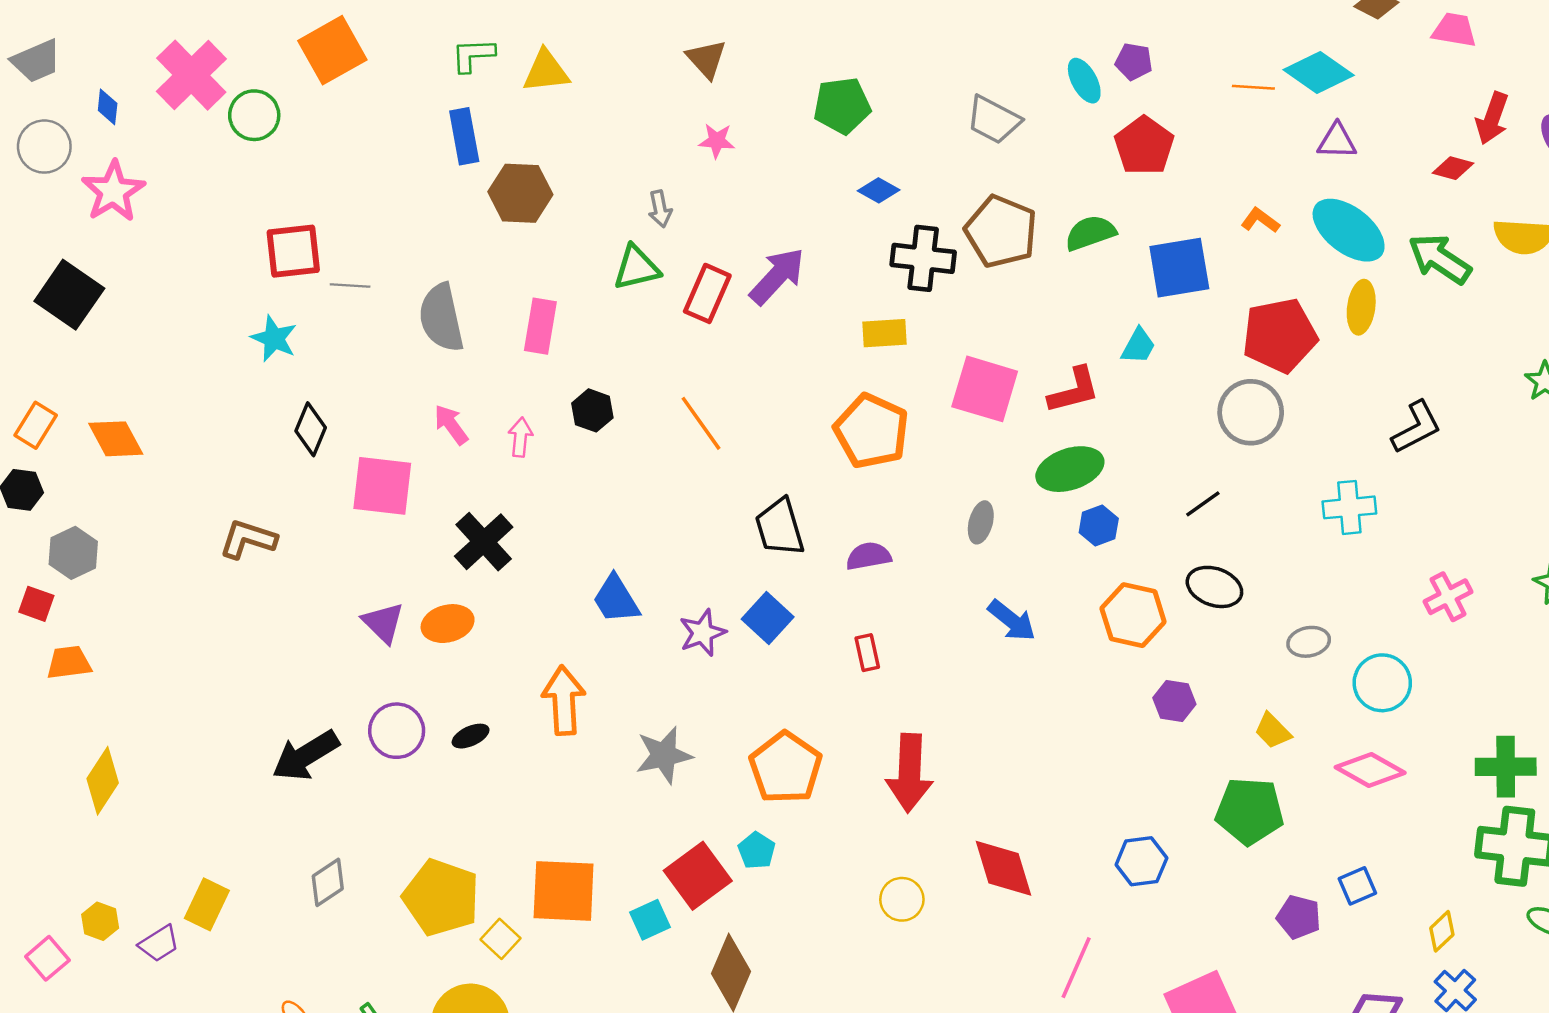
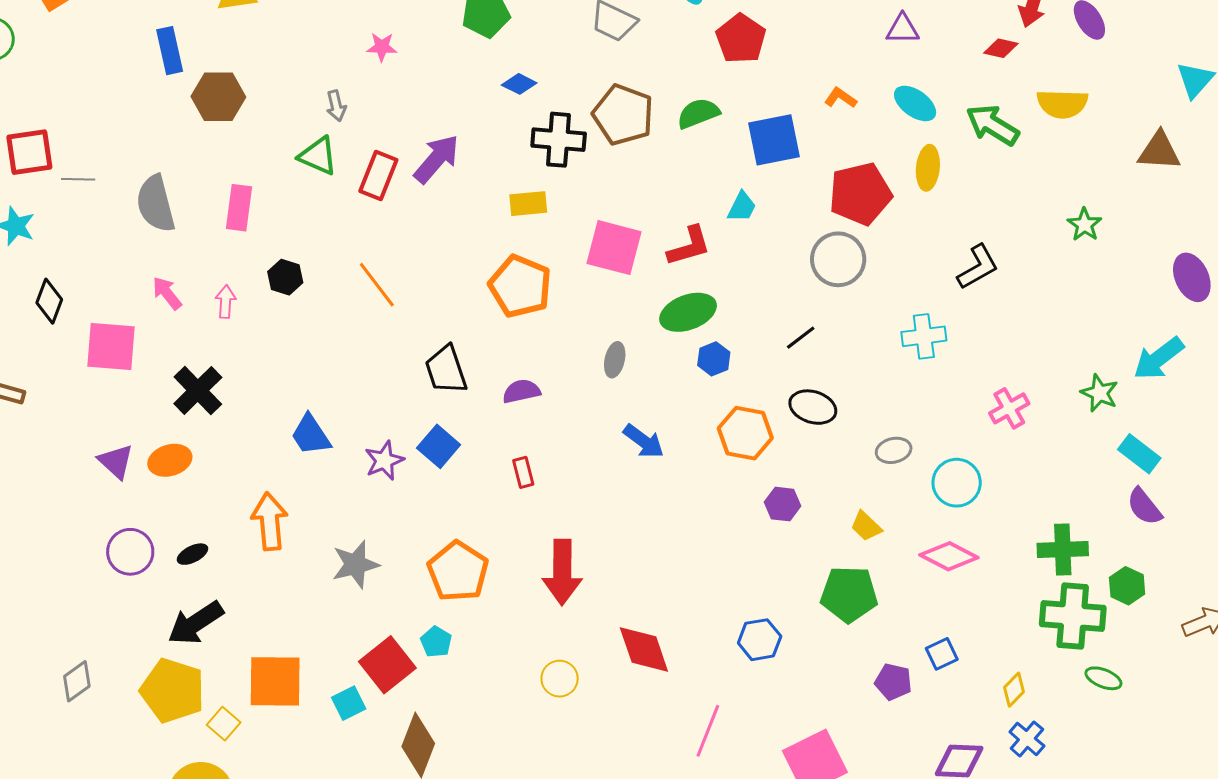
cyan ellipse: (1349, 230) -> (915, 103), size x0.7
green triangle: (636, 268) -> (318, 156), turned 39
black arrow: (306, 756) -> (196, 623), moved

